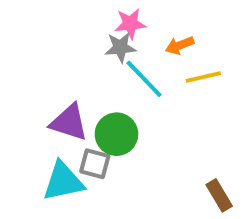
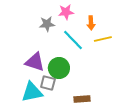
orange arrow: (180, 45) -> (91, 23), turned -72
gray star: (120, 47) -> (47, 24), moved
brown rectangle: (219, 195) -> (82, 99), moved, turned -63

